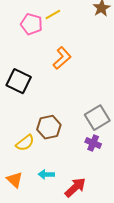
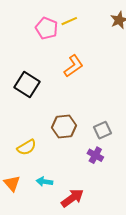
gray square: (97, 118) -> (102, 130), size x0.7
brown hexagon: (49, 127) -> (64, 127), moved

